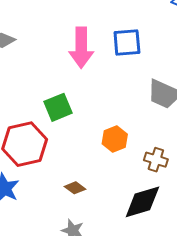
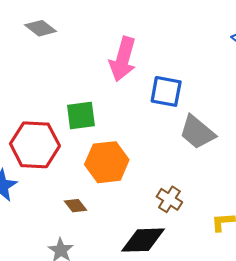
blue square: (127, 43) -> (166, 91), moved
orange hexagon: (115, 139) -> (107, 162), moved, size x1.5

